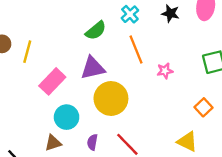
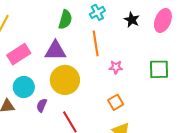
green semicircle: (96, 31) -> (65, 20), turned -48
orange square: (204, 107) -> (116, 102), moved
purple semicircle: (92, 142) -> (42, 105), moved

